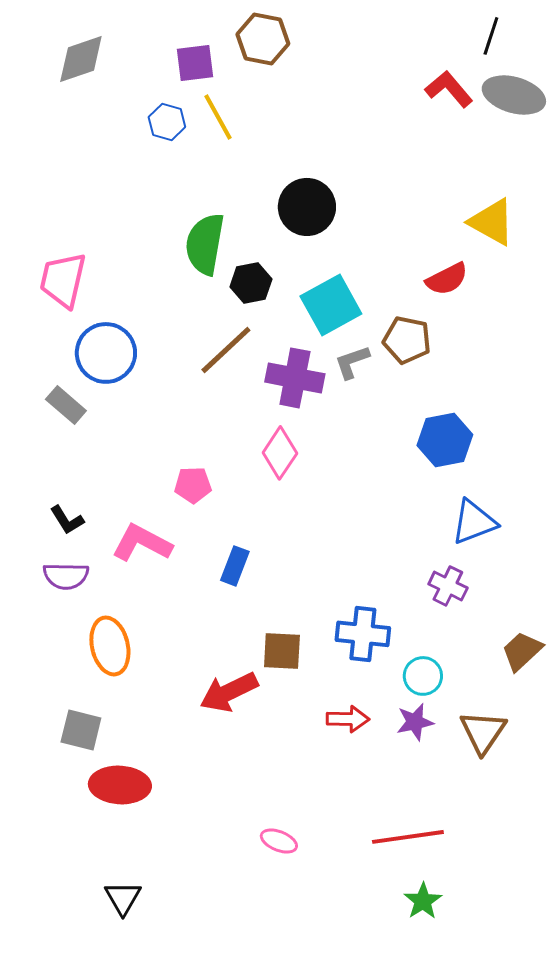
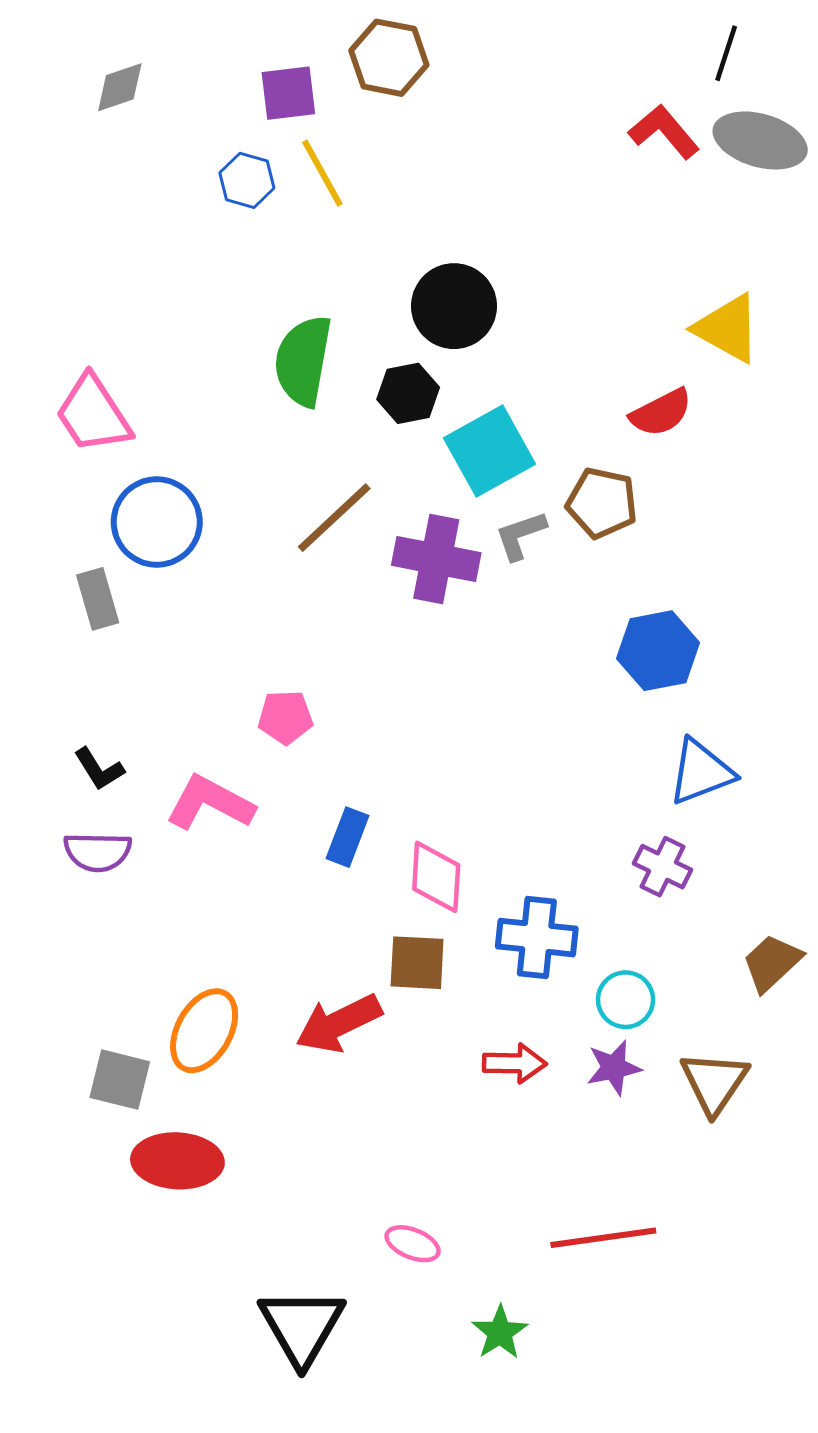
gray diamond: (81, 59) -> (120, 87), size x0.7
pink trapezoid: (63, 280) -> (93, 414), turned -46
black hexagon: (251, 283) -> (408, 393), moved
gray rectangle: (66, 405) -> (98, 599), turned 33
pink diamond: (280, 453) -> (436, 877), moved, turned -30
orange ellipse: (110, 646) -> (204, 1031), moved, turned 42
black triangle: (123, 898) -> (302, 1326), moved, size x1.6
green star: (423, 901) -> (500, 1332), moved

